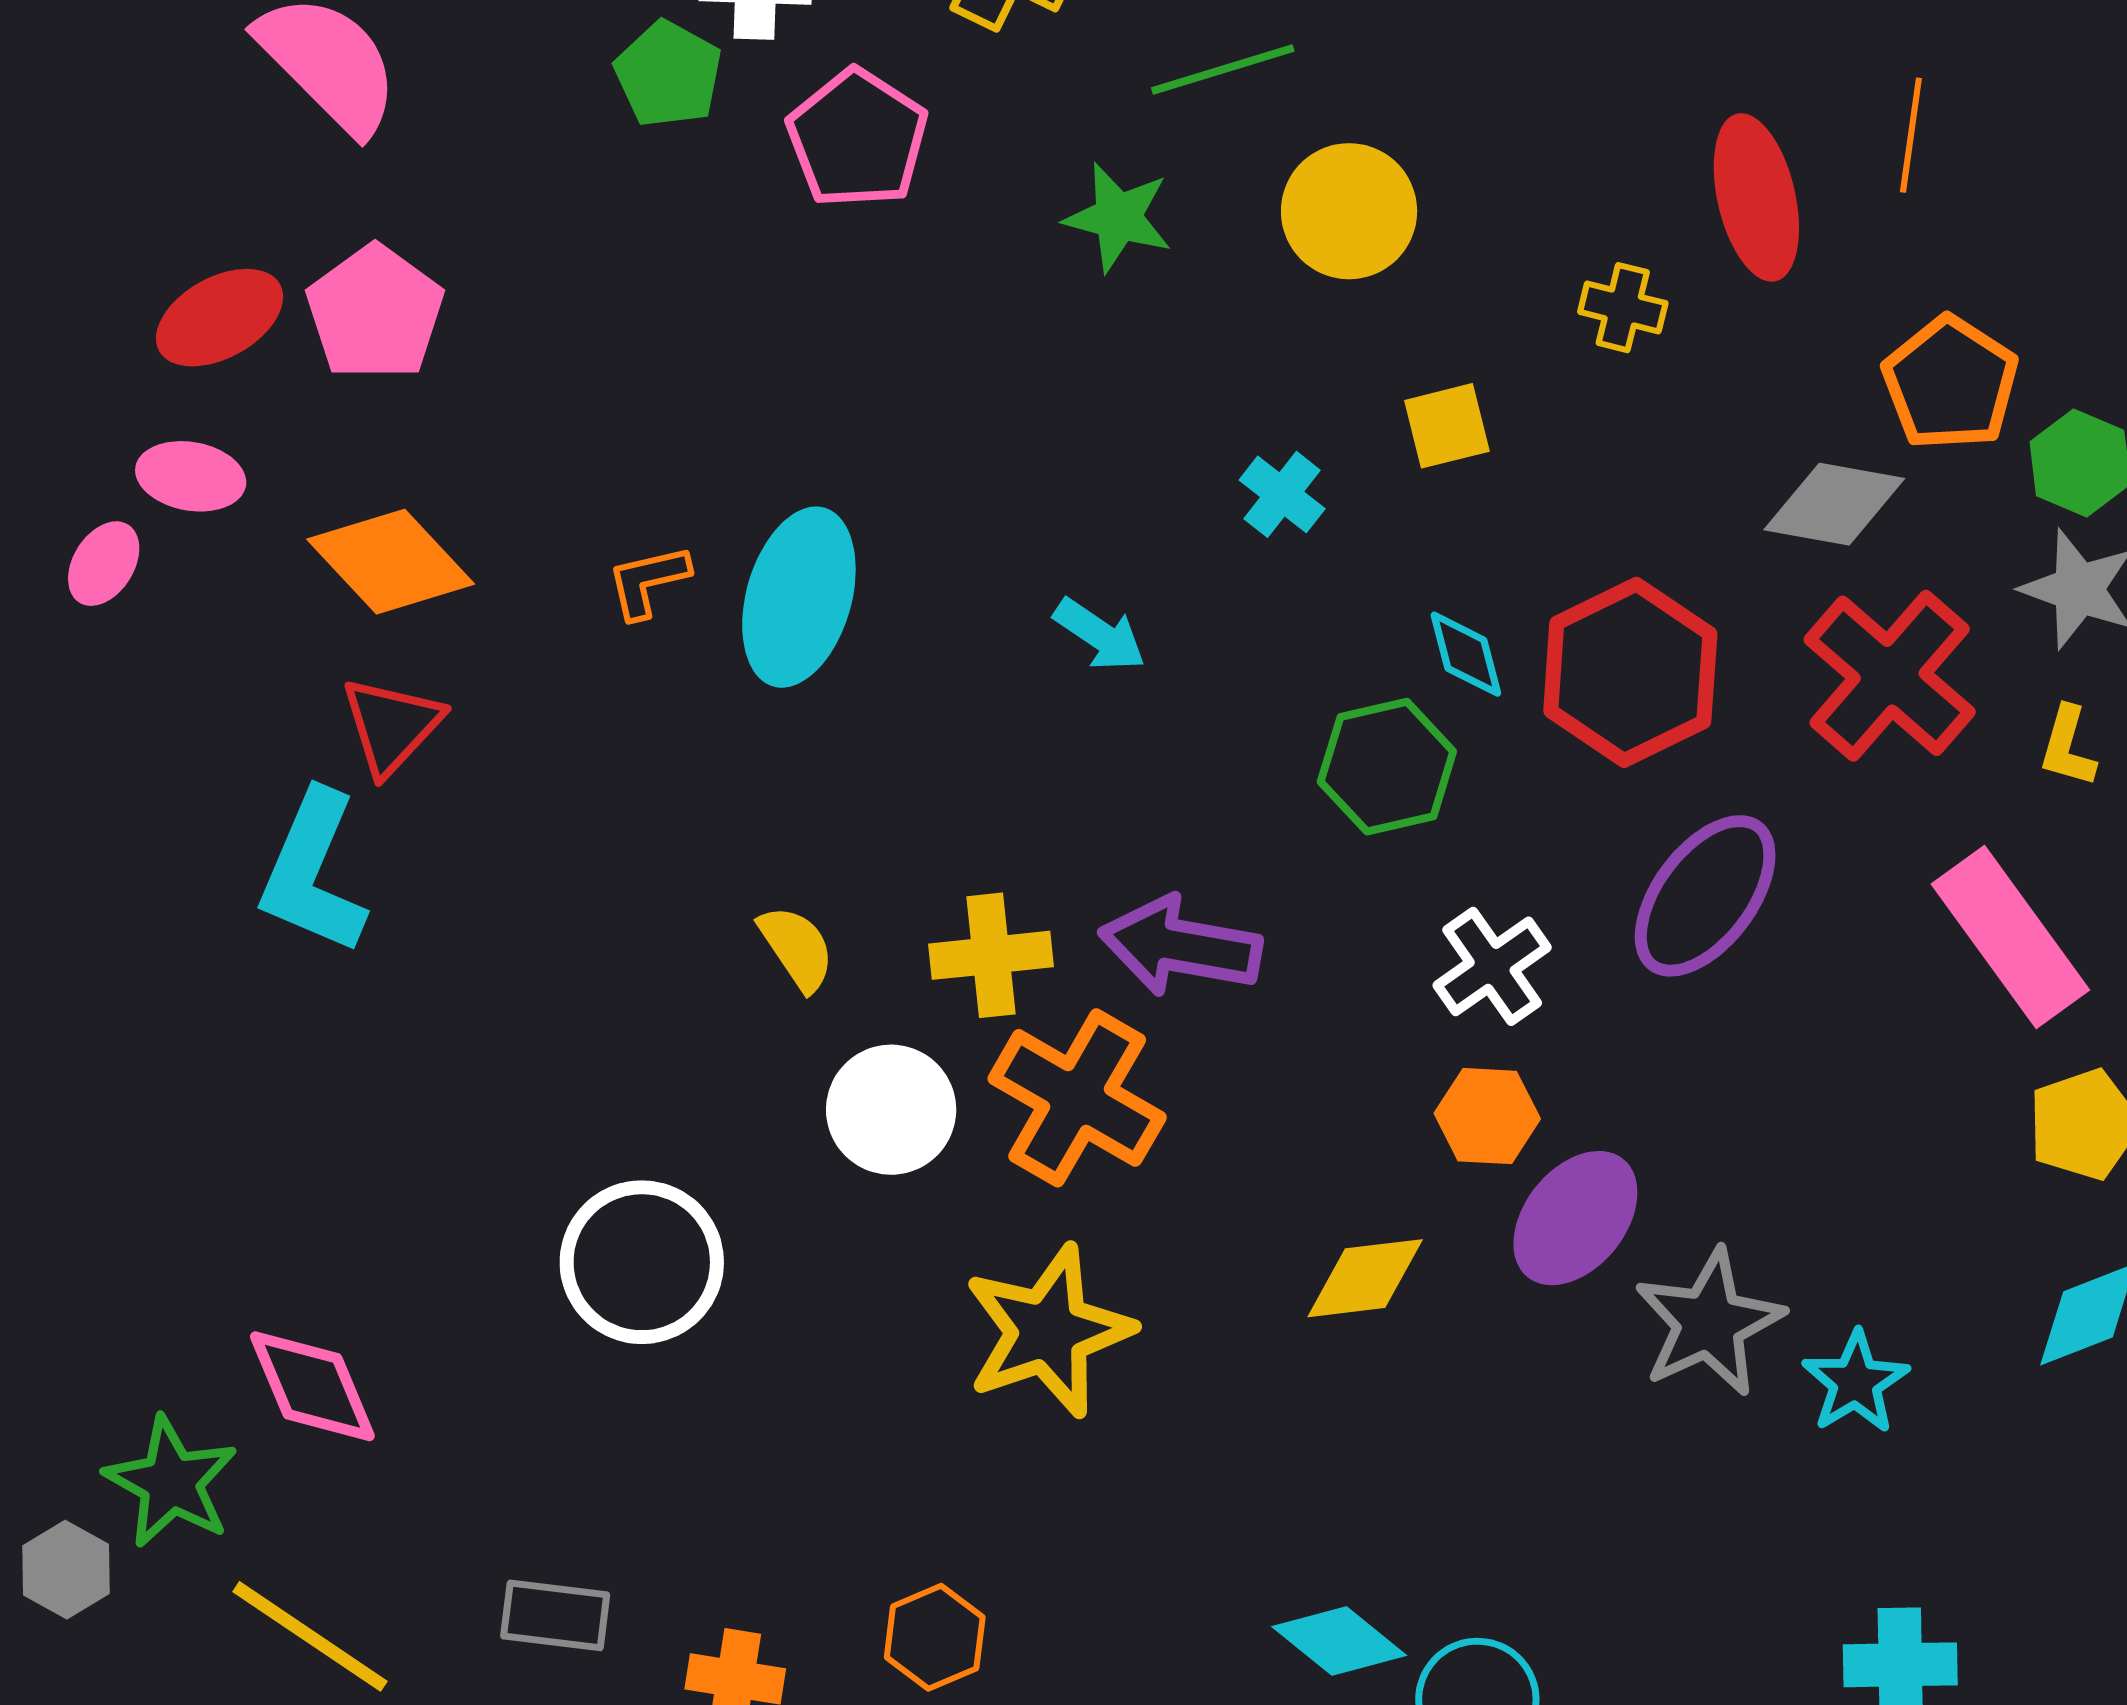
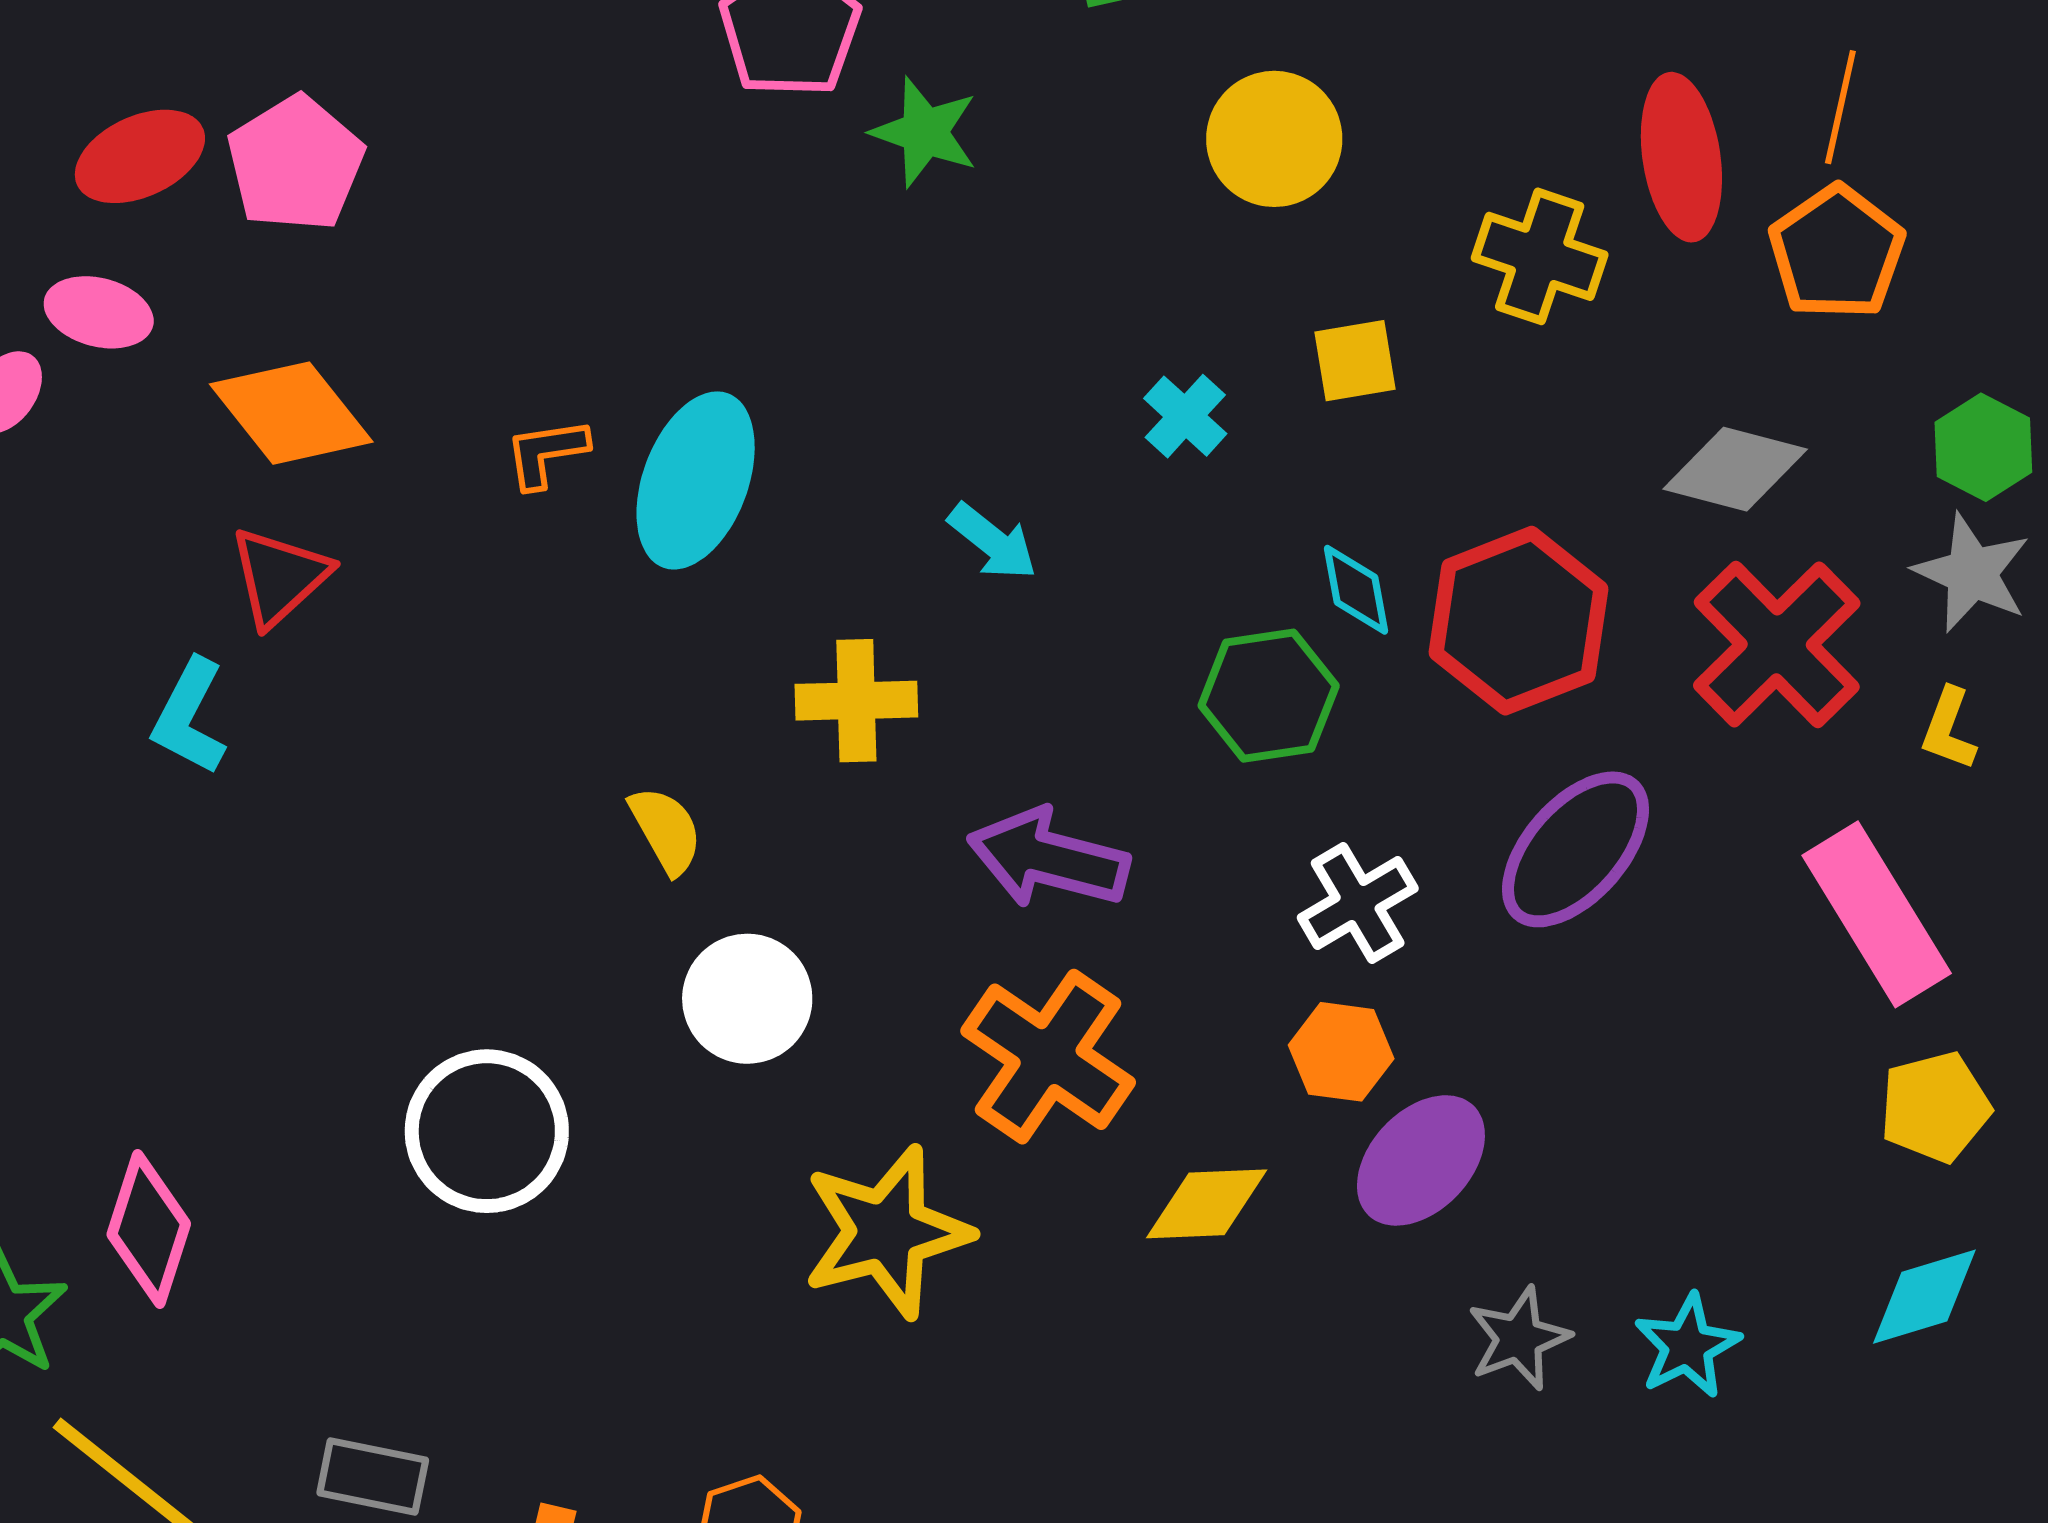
green star: (1118, 217) -> (925, 132), moved
yellow cross: (1623, 308) -> (1540, 256), size x1.5
orange pentagon: (1950, 383) -> (1837, 252), moved
cyan L-shape: (313, 872) -> (189, 717), size x0.7
yellow cross: (991, 955) -> (856, 701), moved
orange cross: (1077, 1098) -> (1048, 1057), moved
gray star: (1709, 1323) -> (1519, 1338), moved, size x0.7
pink diamond: (312, 1386) -> (149, 1229), turned 36

